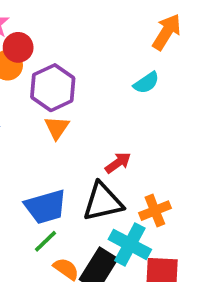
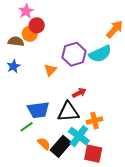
cyan semicircle: (146, 83) -> (100, 54), size x1.6
purple hexagon: (53, 88) -> (74, 54), moved
green line: (45, 241) -> (27, 127), moved

